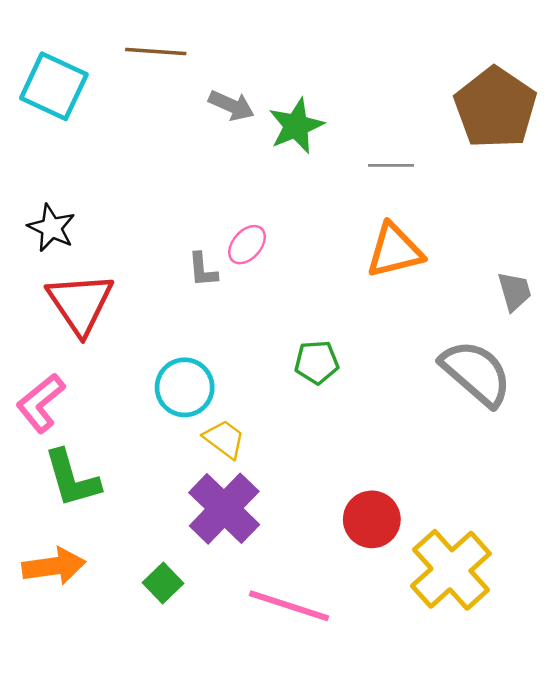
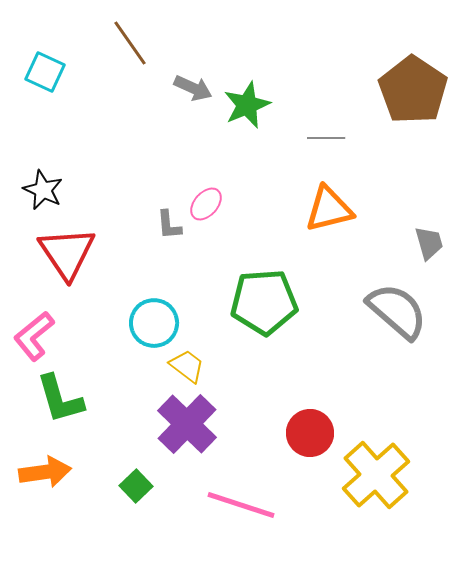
brown line: (156, 51) -> (130, 43), turned 51
cyan square: (54, 86) -> (45, 72), size x0.7
green pentagon: (317, 362) -> (264, 302), size x1.8

